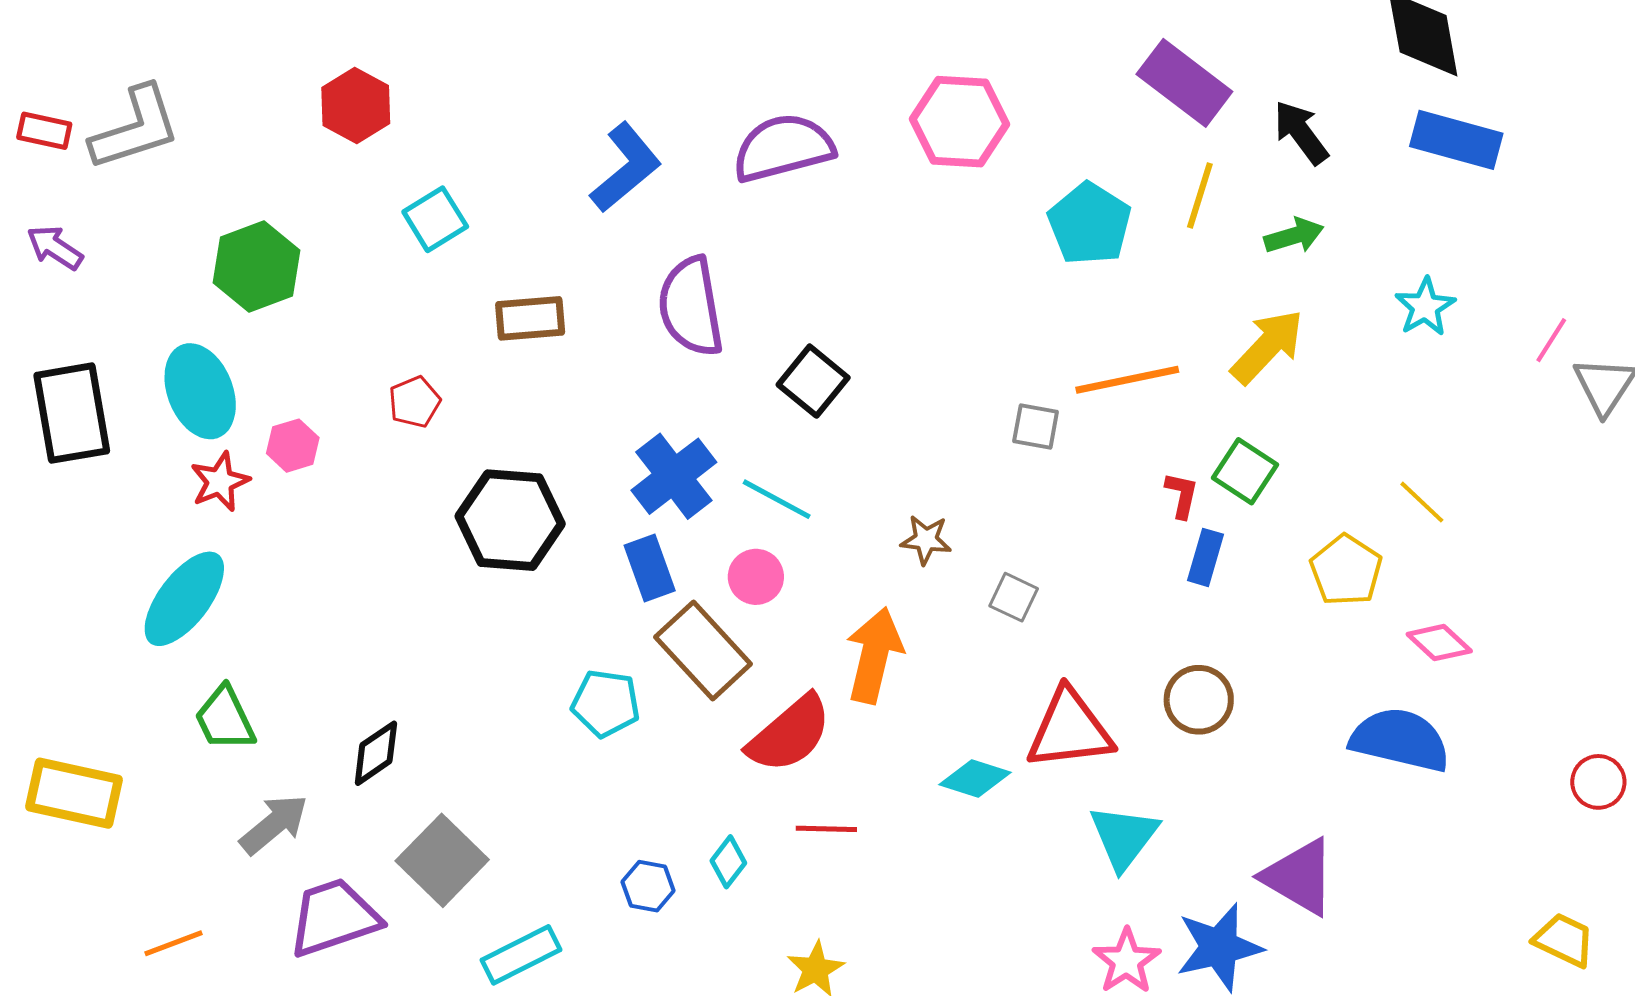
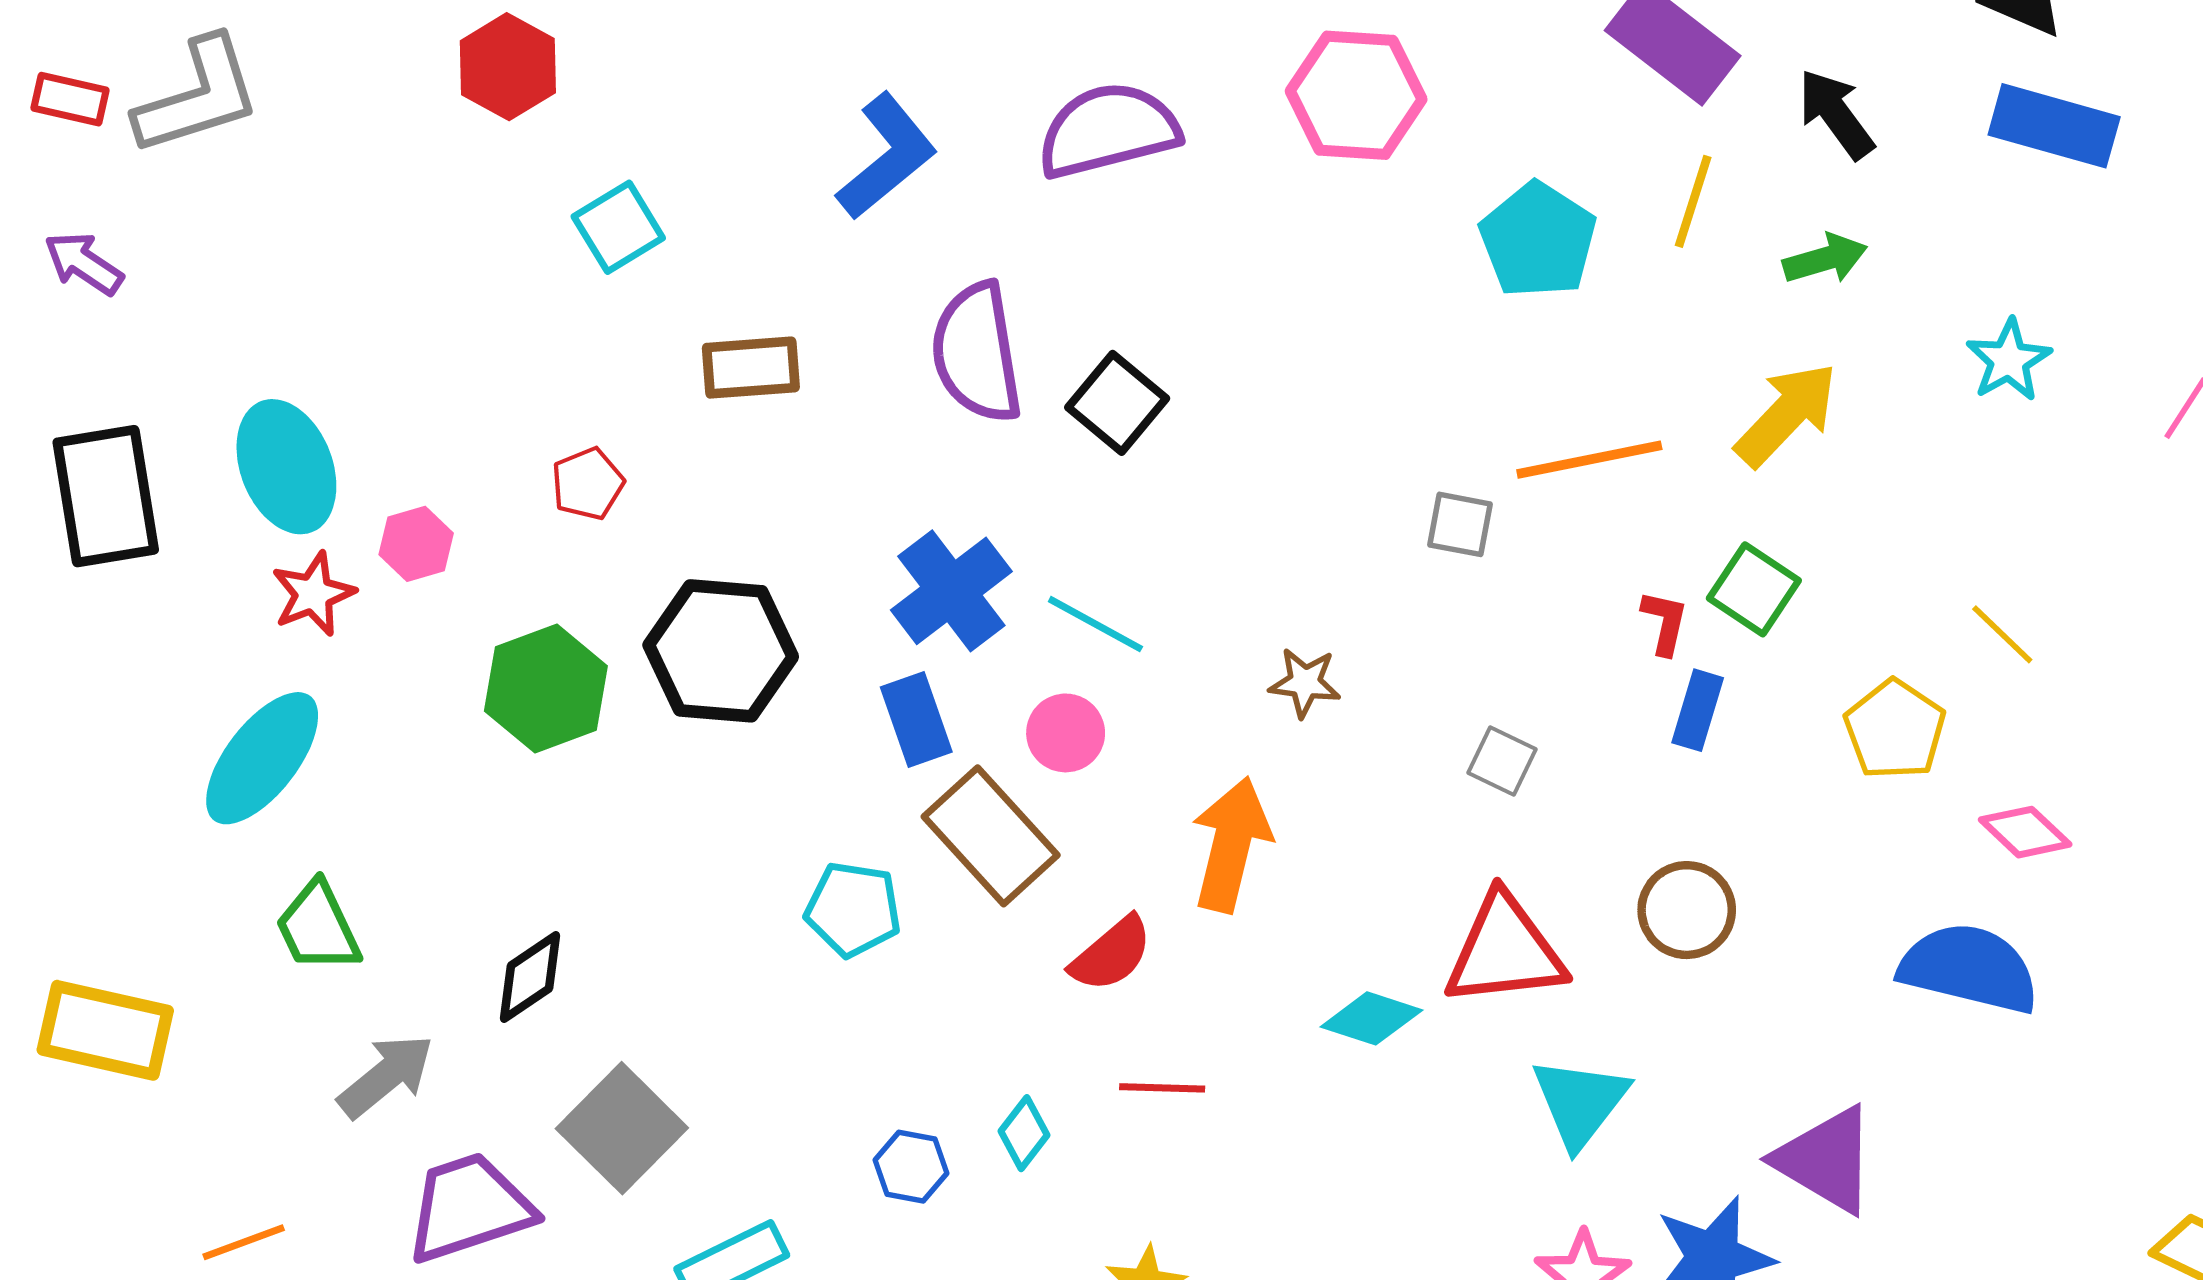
green hexagon: (256, 267) -> (546, 689), moved
black square: (813, 381) -> (1117, 403), moved
gray square: (1014, 597) -> (1502, 761), moved
red semicircle: (790, 734) -> (1111, 954), size x0.7

